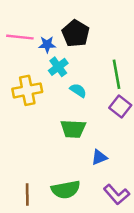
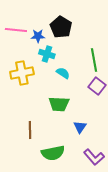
cyan cross: (58, 67) -> (47, 54), turned -35
blue triangle: (99, 157) -> (80, 127), turned -32
brown line: (27, 195) -> (30, 130), moved

